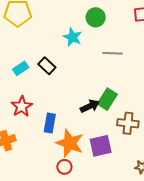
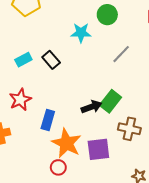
cyan star: (72, 37) -> (81, 33), turned -30
gray line: (113, 53) -> (121, 54), turned -54

